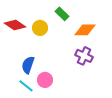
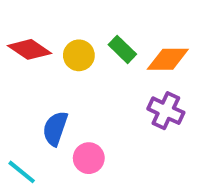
green rectangle: (62, 14) -> (122, 49), moved
cyan line: (26, 86) -> (22, 172), moved

